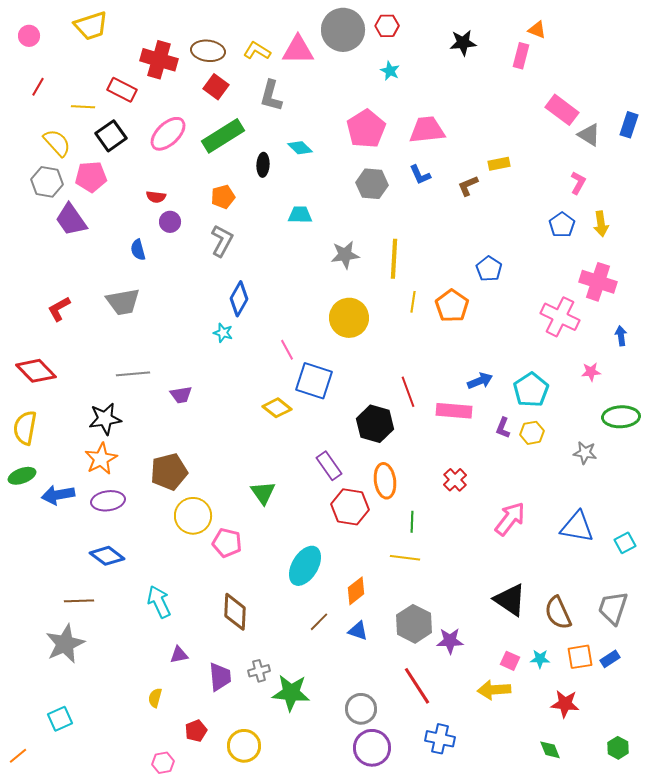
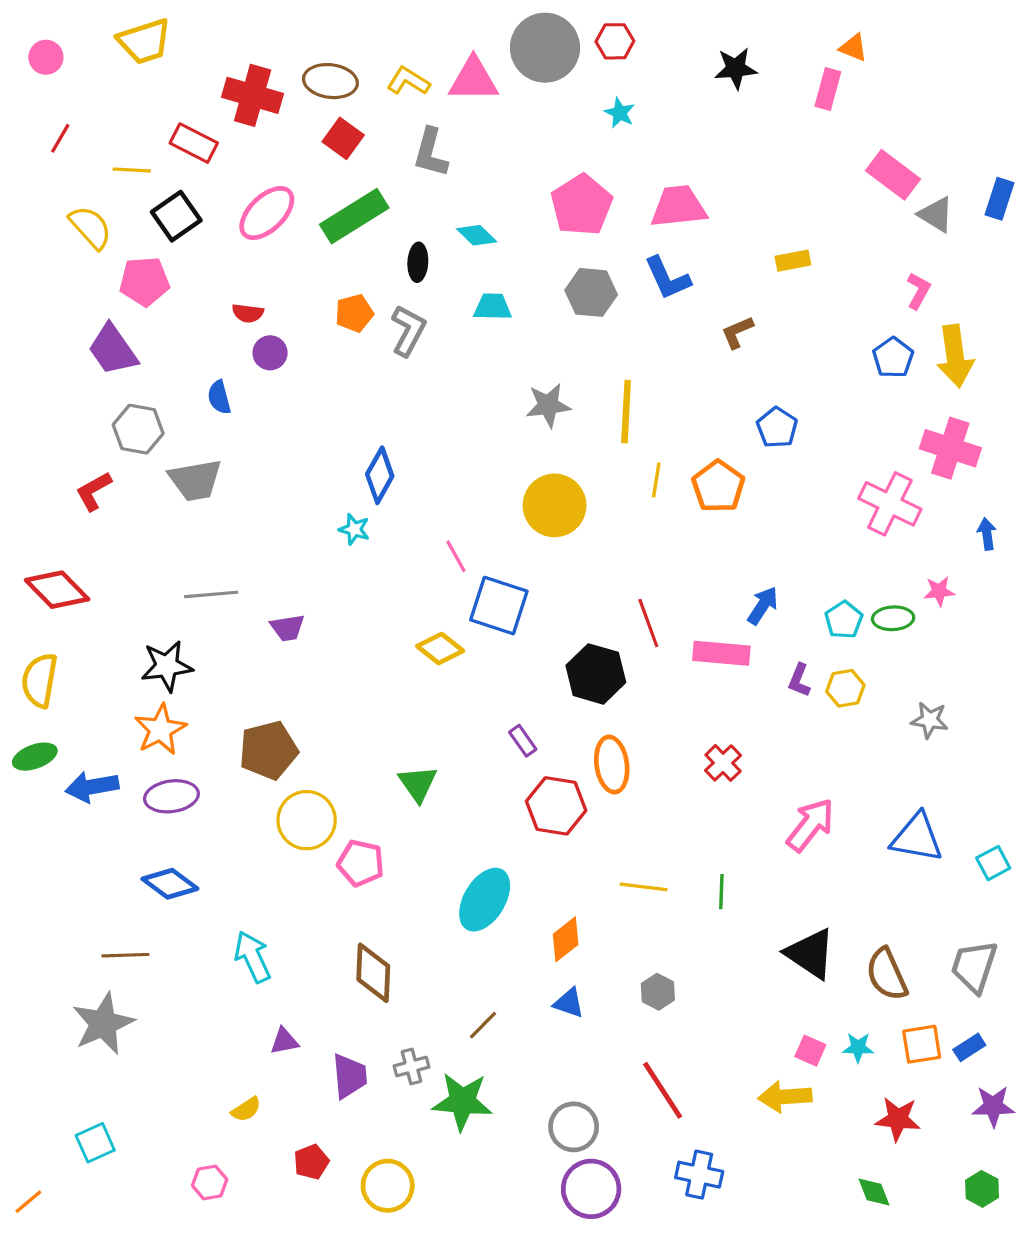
blue L-shape: (420, 175) -> (667, 278), size x1.4
gray hexagon: (47, 182) -> (138, 429), moved
brown L-shape: (468, 186) -> (737, 332), moved
cyan trapezoid: (300, 215) -> (493, 307), moved
yellow arrow: (601, 224) -> (955, 356), size x1.5
gray L-shape: (222, 241) -> (408, 331), moved
blue arrow: (480, 381) -> (763, 606), turned -35
cyan pentagon: (531, 390) -> (844, 620), size x0.7
green ellipse: (621, 417) -> (893, 618), moved, size x0.7
purple rectangle: (329, 466) -> (523, 741), size x0.7
green line: (412, 522) -> (721, 892), moved
brown line: (319, 622) -> (483, 1025), moved
gray hexagon: (414, 624) -> (658, 992), size x0.6
purple star: (450, 641) -> (993, 1106), moved
yellow semicircle: (155, 698) -> (246, 1109), turned -138
pink hexagon: (163, 763) -> (210, 1183), moved

